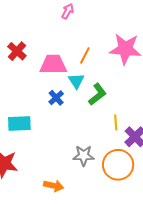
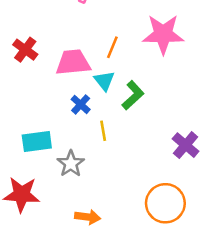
yellow line: (116, 123) -> (103, 131), moved
gray star: (84, 156) -> (71, 164), moved, turned -30
orange circle: (118, 165) -> (165, 203), moved

